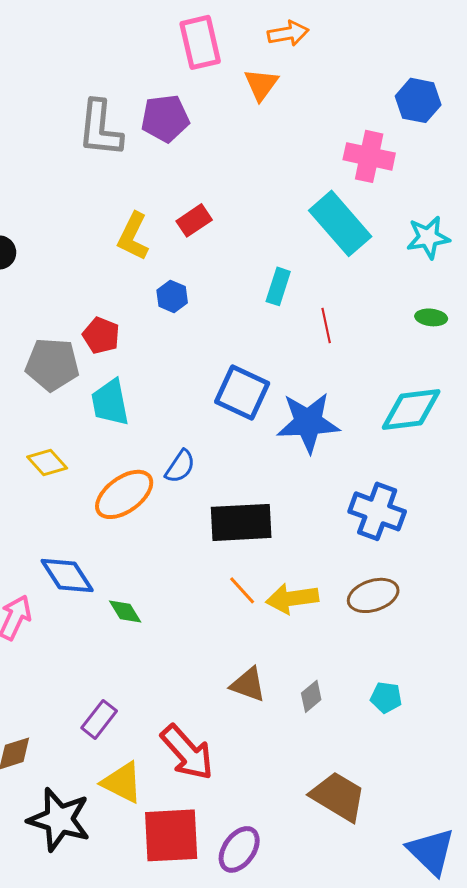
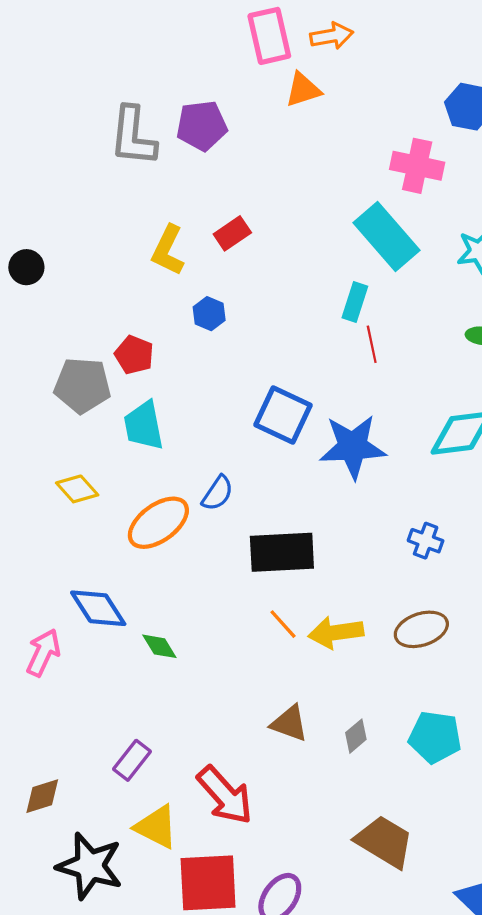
pink rectangle: (200, 42) -> (269, 36), moved
orange triangle: (261, 84) -> (303, 90), turned 36
cyan rectangle: (278, 286) -> (355, 302), moved
blue cross: (377, 511) -> (426, 541), size x0.6
cyan pentagon: (386, 697) -> (435, 737), size x1.6

